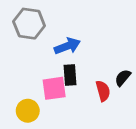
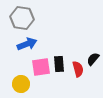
blue arrow: (67, 46) -> (27, 44), moved
black rectangle: (70, 75) -> (59, 64), moved

